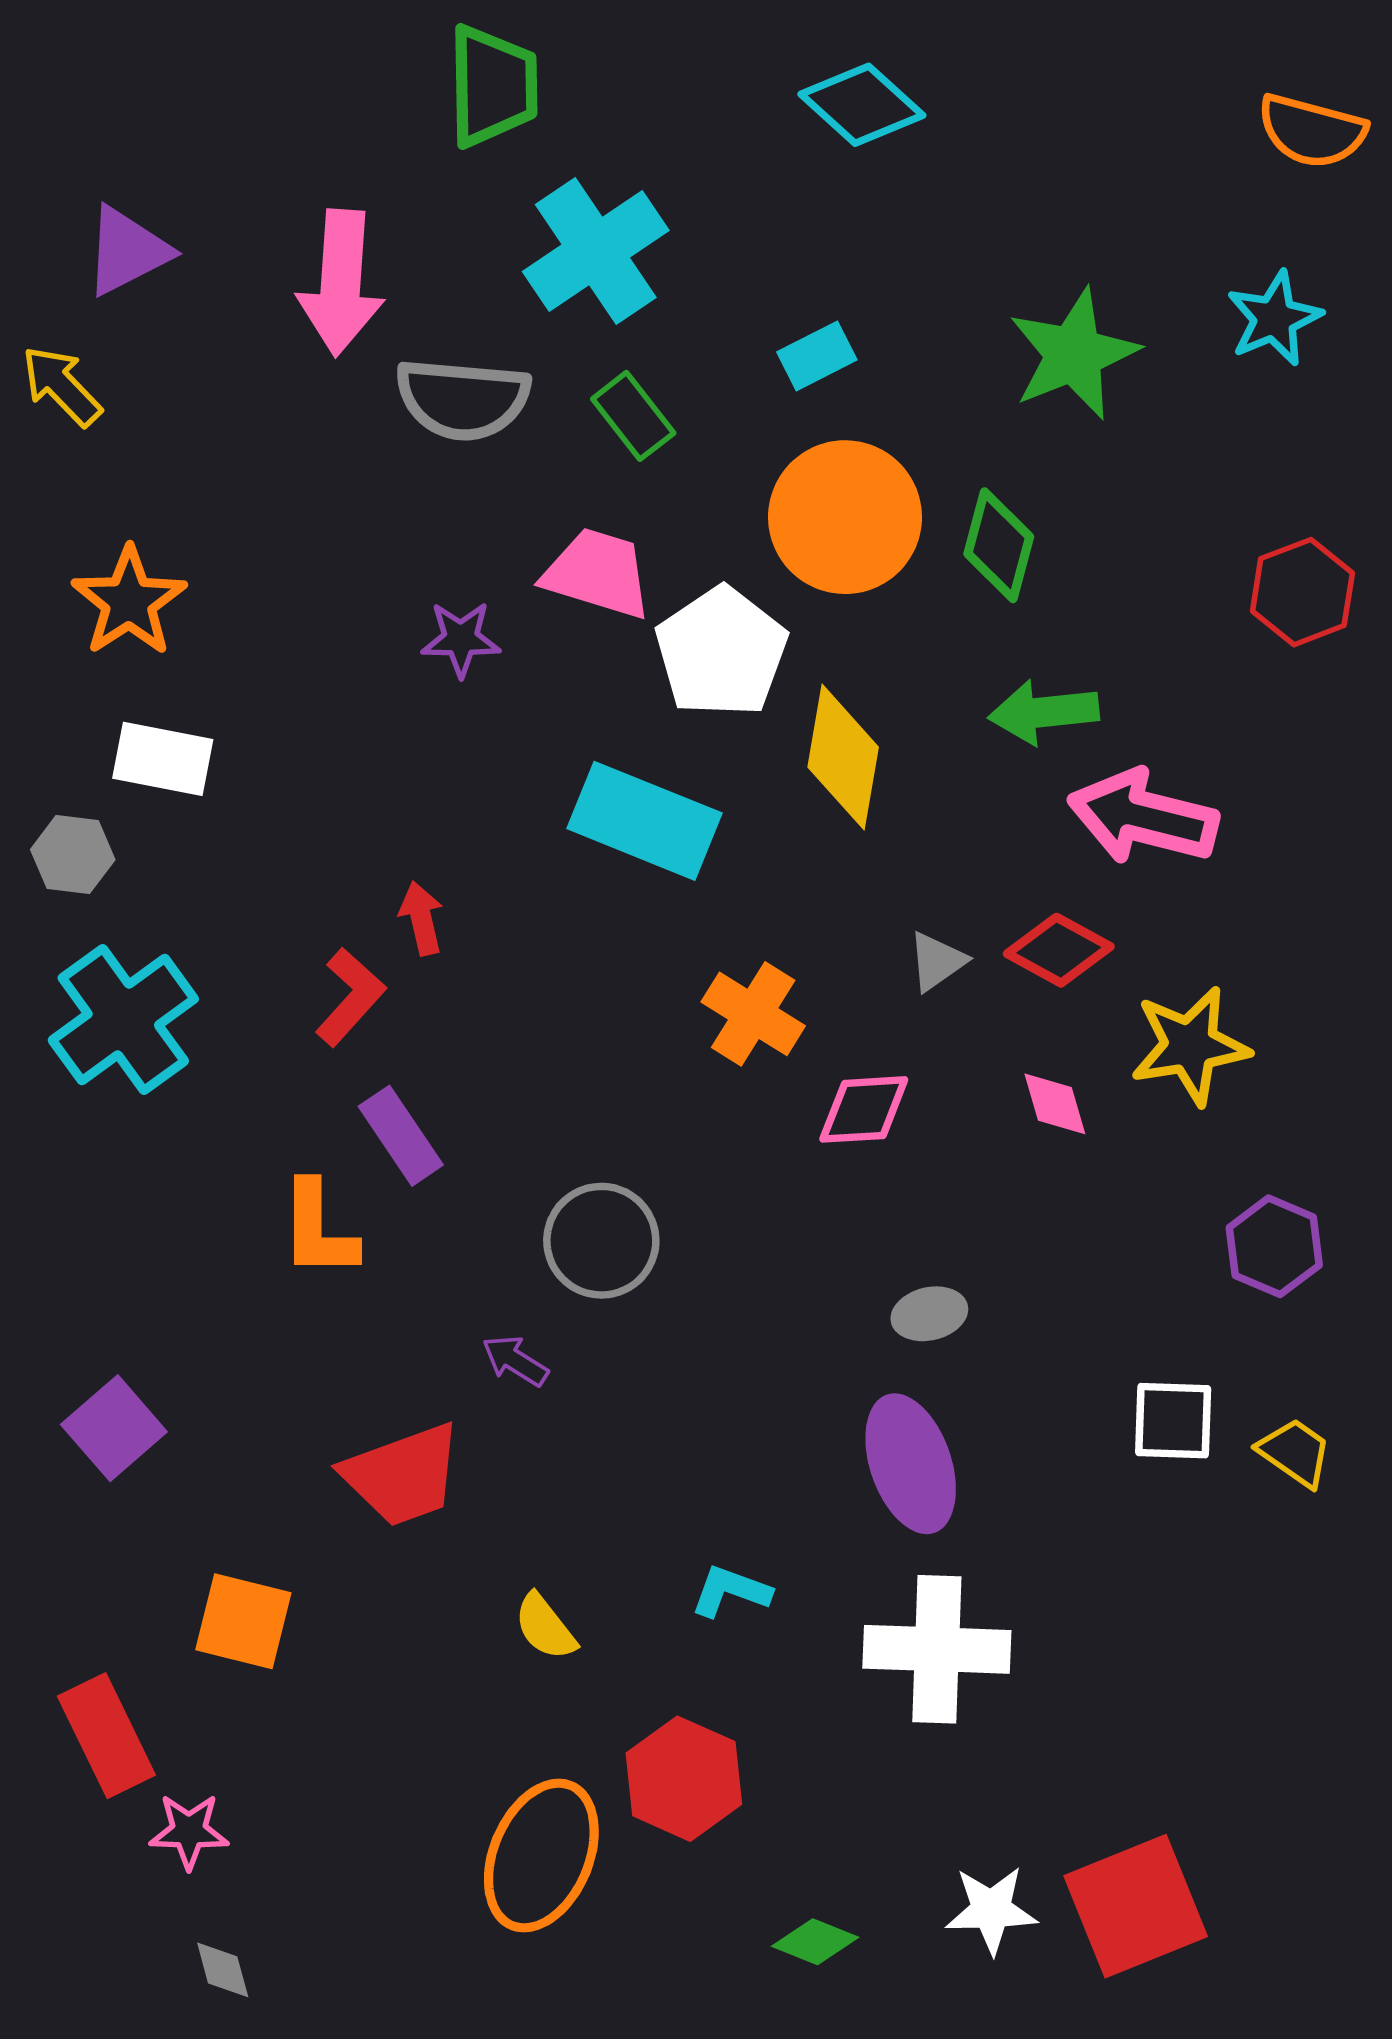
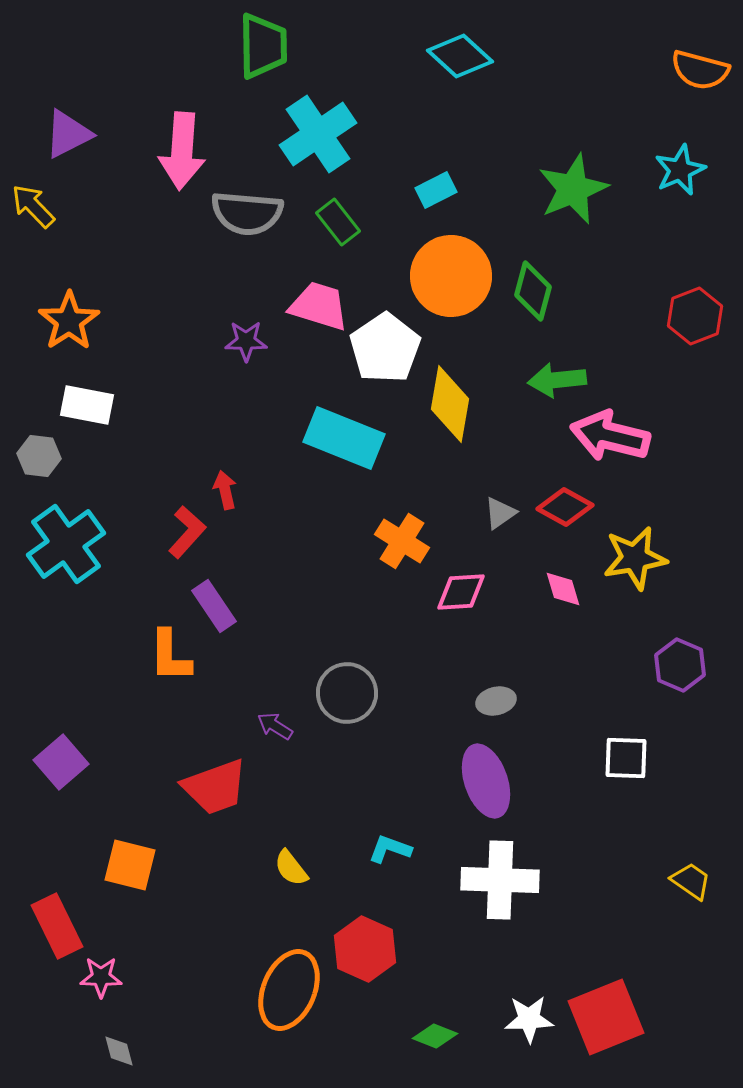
gray circle: (601, 1241) -> (347, 693), moved
yellow trapezoid: (1295, 1453) -> (691, 881), moved

